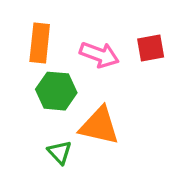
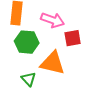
red square: (151, 48) -> (73, 38), moved

